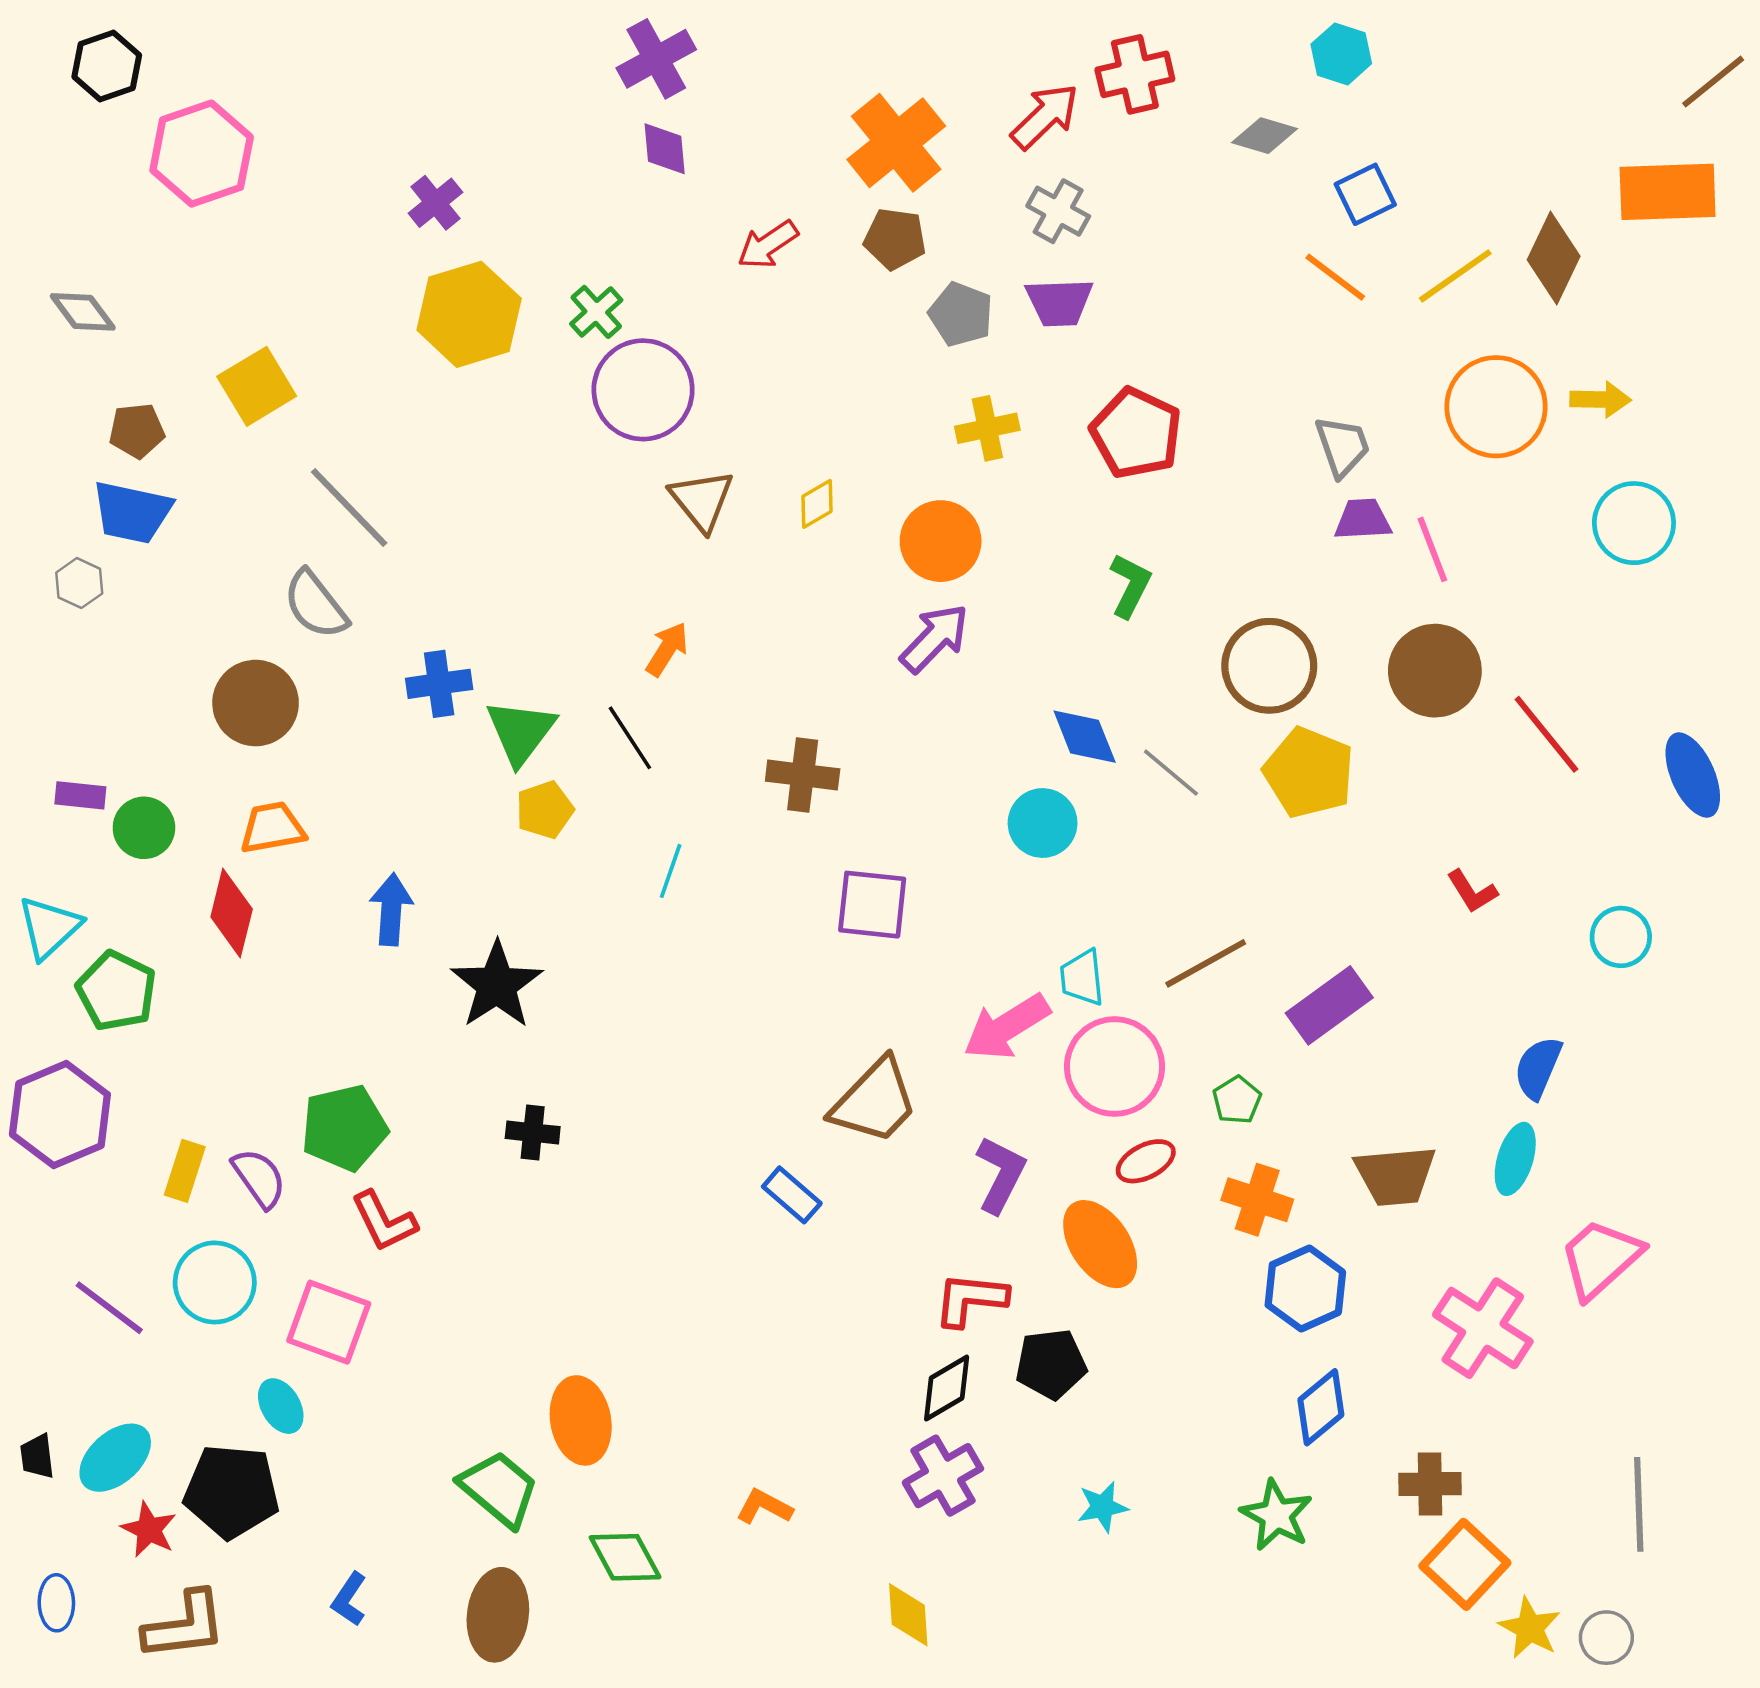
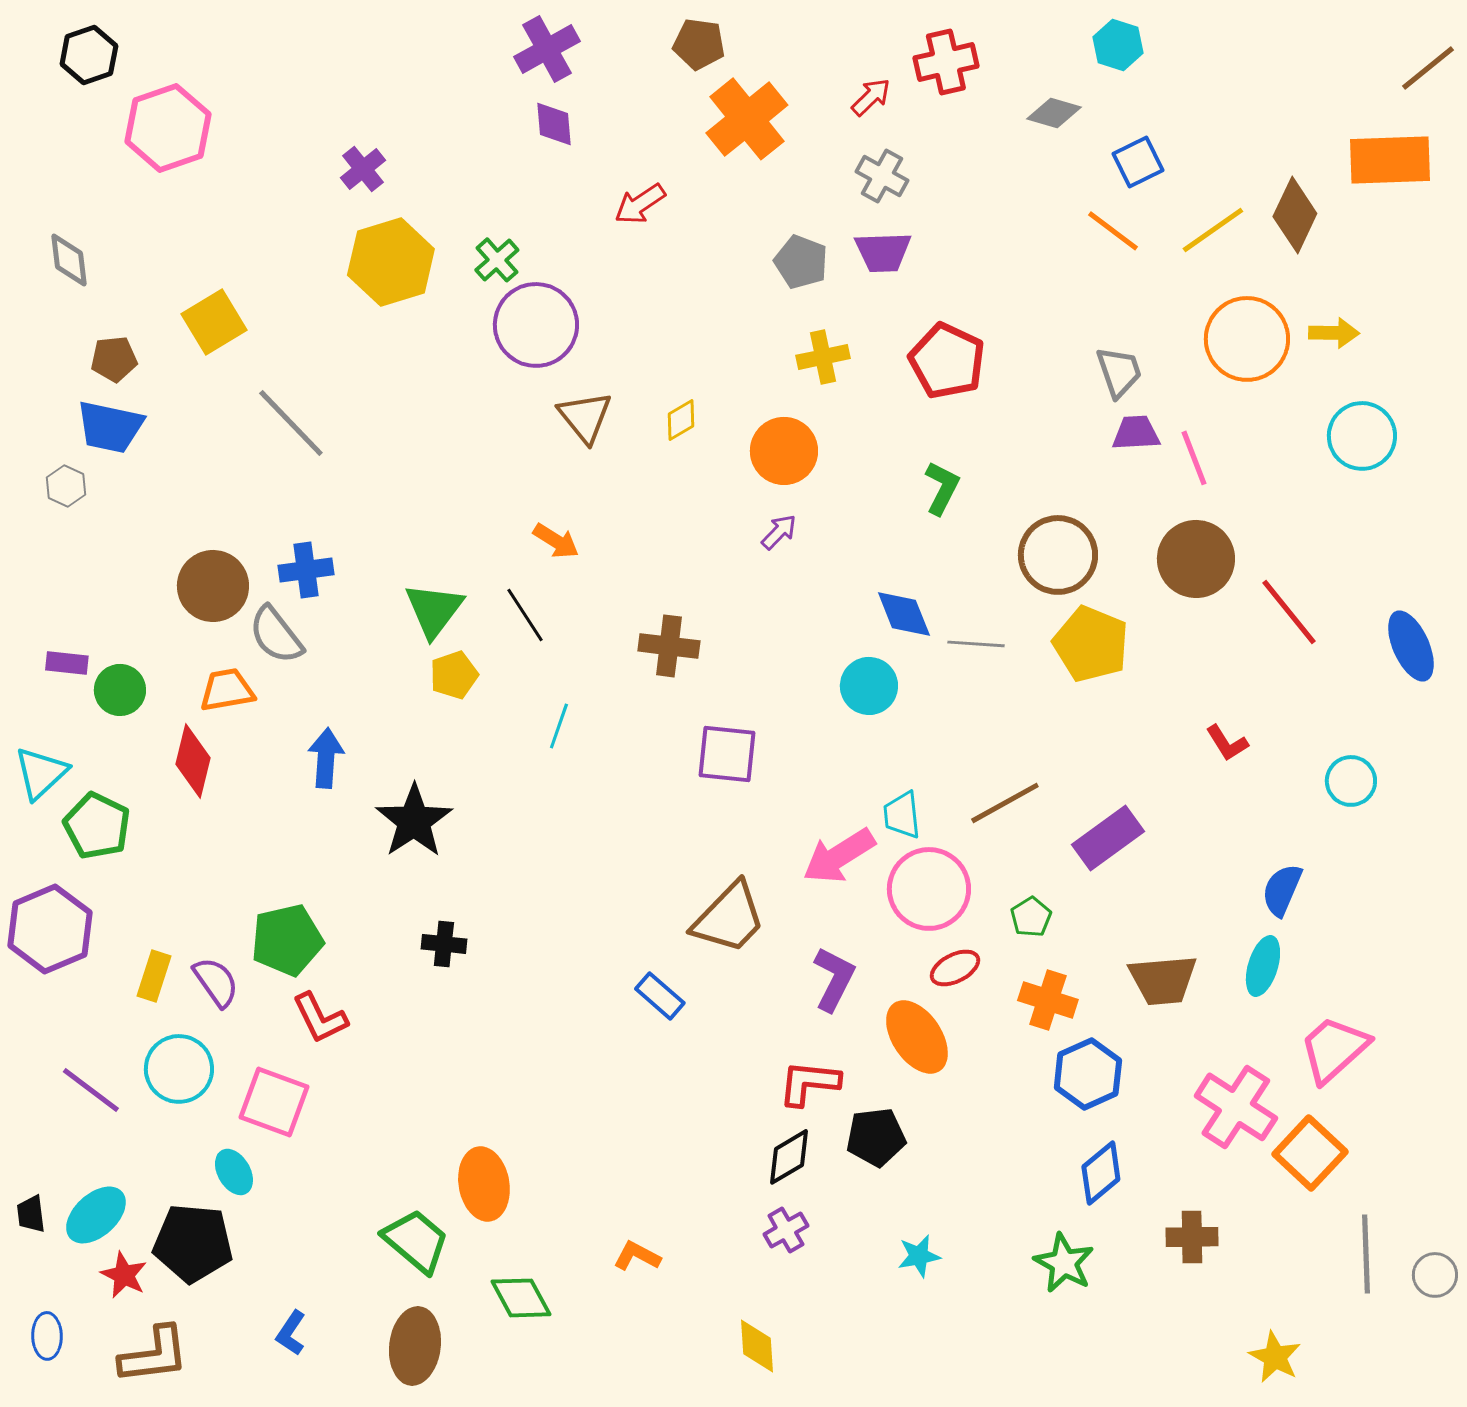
red arrow: (1045, 116) -> (871, 97), size x0.7
brown pentagon: (895, 239) -> (699, 44), moved
gray diamond: (83, 312) -> (69, 260), turned 30
gray semicircle: (316, 605) -> (276, 635), moved
purple arrow: (935, 638) -> (779, 532), size x0.6
orange arrow: (667, 649) -> (556, 541), turned 90
blue cross: (439, 684) -> (306, 570), moved
gray line: (1171, 773) -> (976, 644), turned -36
purple cross: (943, 1476) -> (786, 1230), size x0.7
orange square: (1465, 1564) -> (1310, 1153), moved
gray circle: (1606, 1638) -> (1435, 1275), moved

